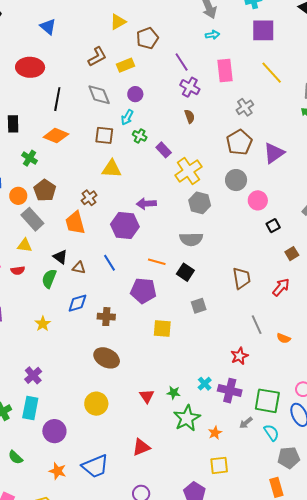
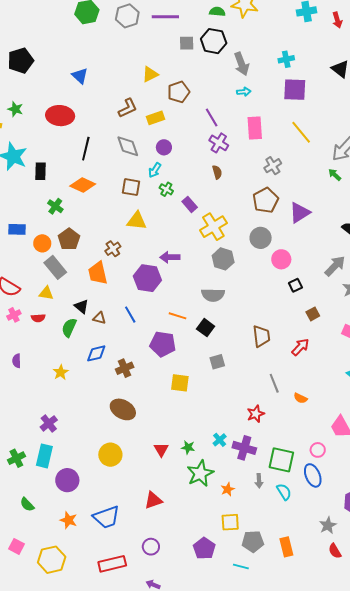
brown cross: (106, 317) -> (125, 368), turned -30
gray arrow: (246, 423) -> (259, 481), turned -56
gray pentagon: (289, 458) -> (253, 541), moved

